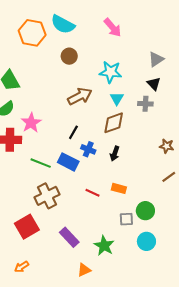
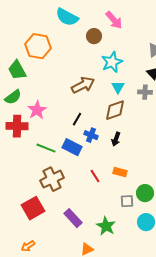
orange hexagon: (32, 33) -> (38, 46), moved
brown circle: (69, 56) -> (94, 36), moved
cyan star: (110, 72) -> (112, 62), turned -30
red line: (92, 193) -> (95, 176), turned 32

